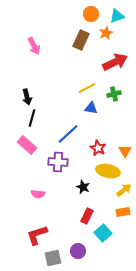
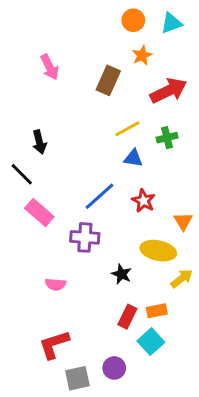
orange star: (106, 33) -> (142, 55), moved
brown rectangle: (81, 40) -> (108, 80), moved
black line: (32, 118) -> (22, 174), moved, turned -60
red star: (98, 148) -> (144, 201), moved
orange rectangle: (123, 212) -> (157, 311), moved

